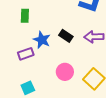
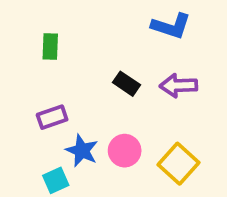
blue star: (42, 40) -> (82, 151), moved

